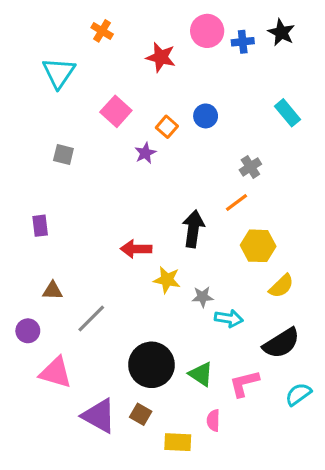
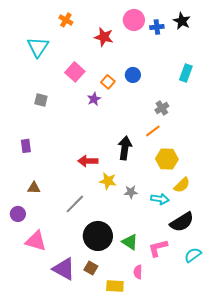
cyan rectangle: (288, 113) -> (186, 73), turned 60
gray line: (91, 318) -> (75, 204), moved
cyan arrow: (229, 318) -> (160, 199), moved

